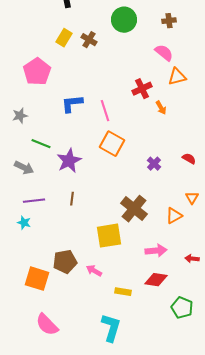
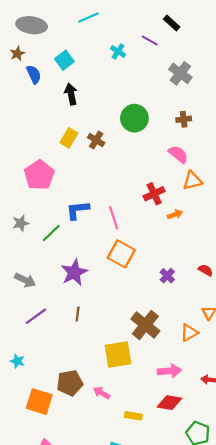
orange arrow: (161, 108) -> (175, 214), turned -80
green line: (41, 144) -> (51, 233), moved, turned -66
purple line: (34, 201) -> (36, 316), turned -30
cyan star: (24, 223) -> (17, 361), moved

